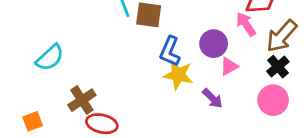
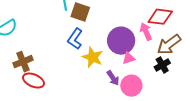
purple circle: (214, 44) -> (121, 41), size x1.4
blue L-shape: (170, 51) -> (75, 39), moved
pink circle: (273, 100) -> (131, 86), moved

